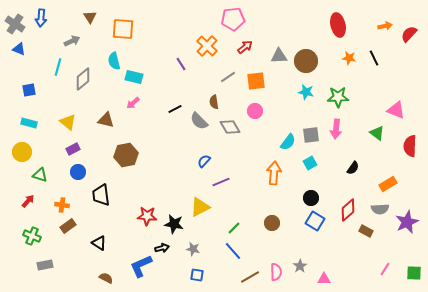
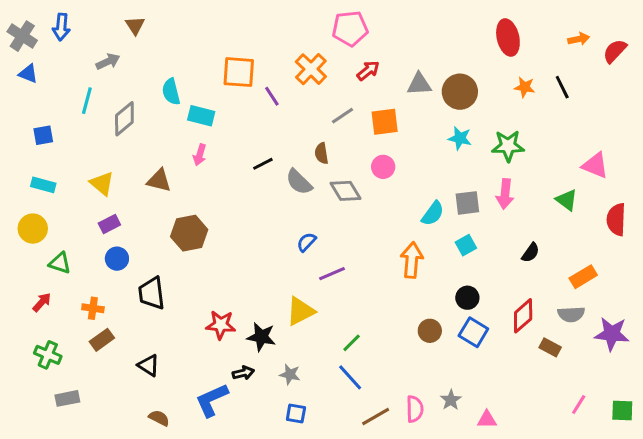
orange square: (123, 29) -> (239, 72), moved
pink arrow: (133, 103) -> (200, 155), turned -32
purple star: (407, 222) -> (612, 334), turned 30
brown circle: (272, 223) -> (430, 331), moved

